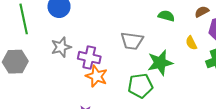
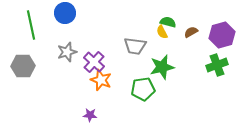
brown semicircle: (202, 12) -> (191, 32), moved
yellow semicircle: (191, 43) -> (162, 32), moved
purple cross: (89, 58) -> (94, 62), turned 30

